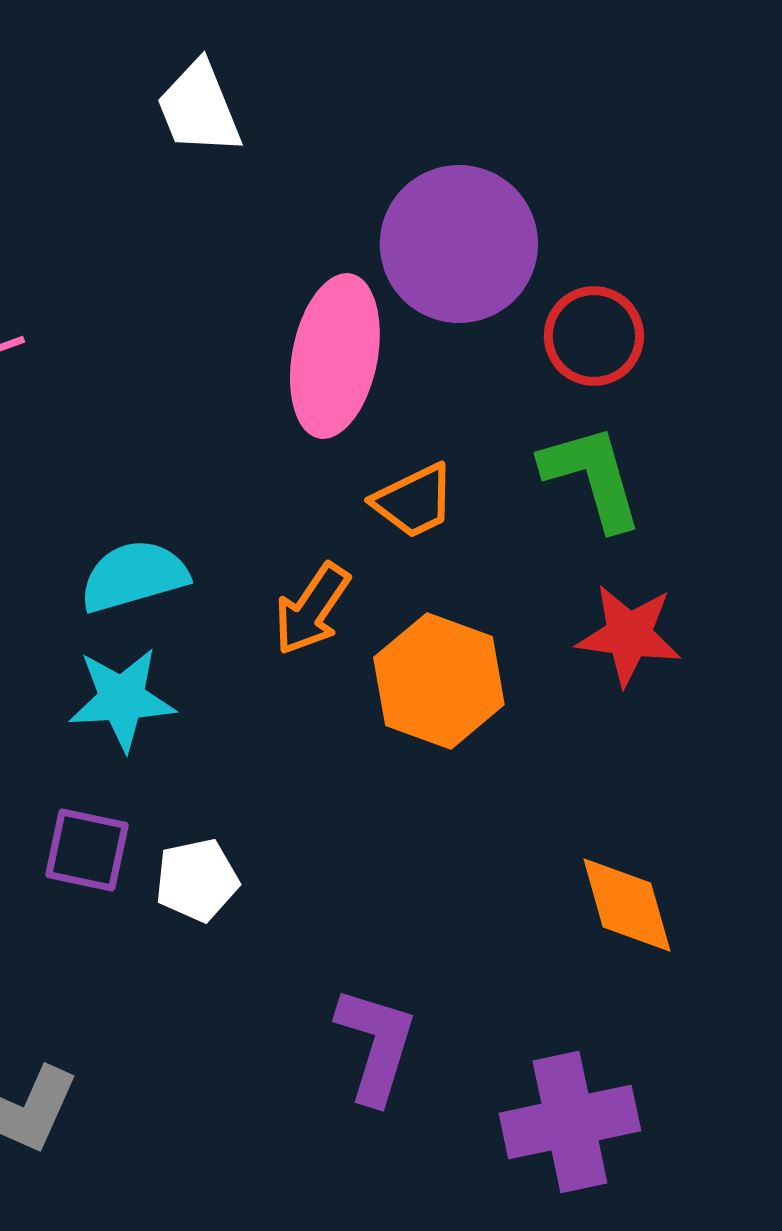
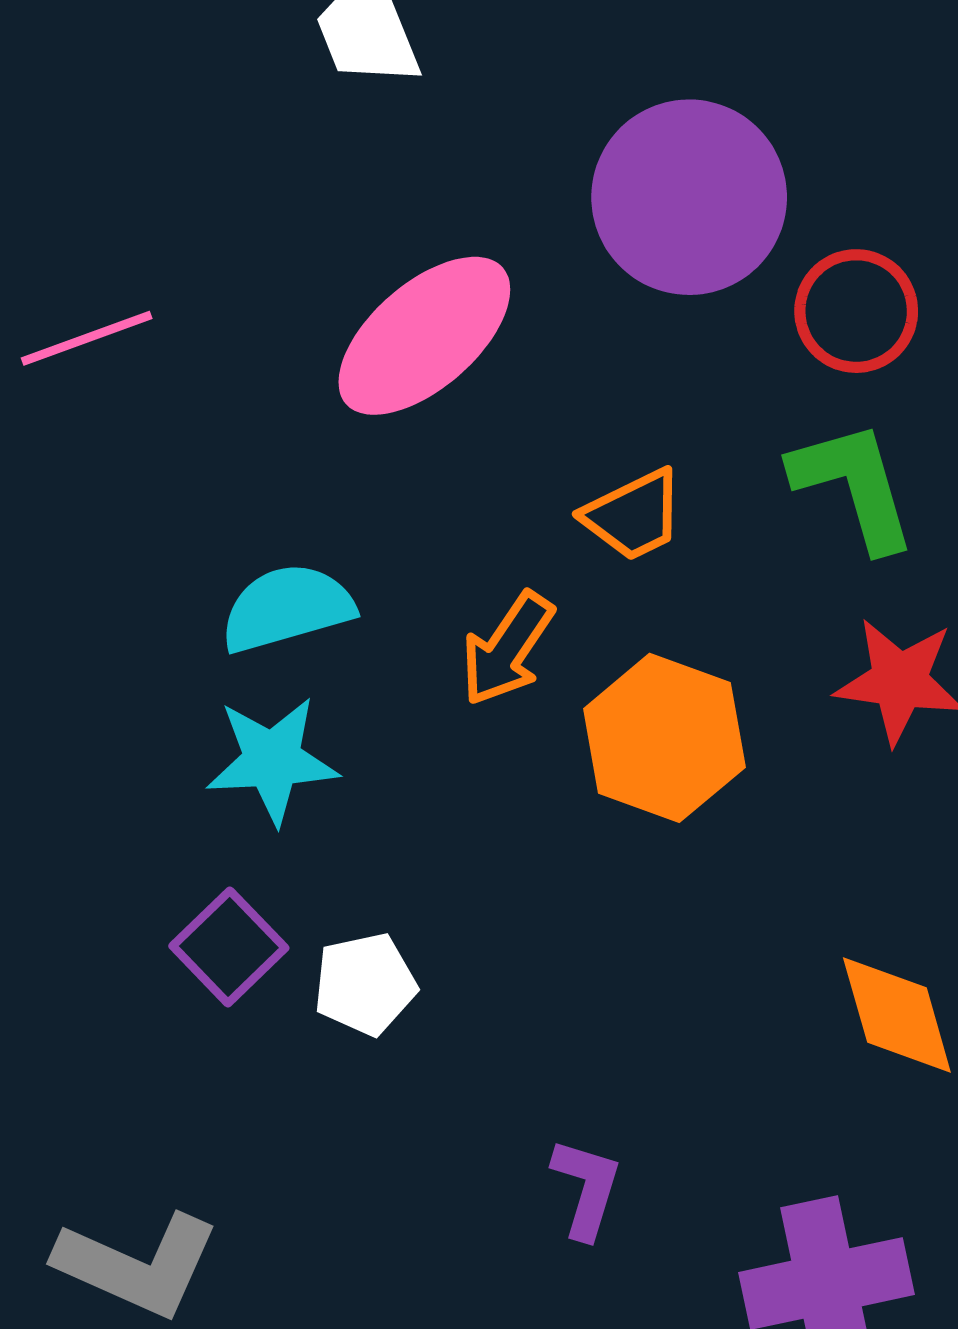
pink ellipse: (335, 356) -> (424, 336), moved, turned 38
purple square: (87, 850) -> (229, 947), turned 34
purple L-shape: (376, 1045) -> (586, 1188), size x0.7

